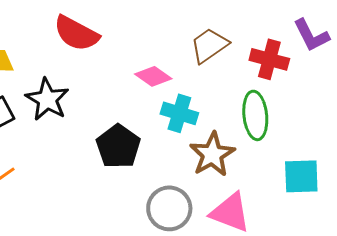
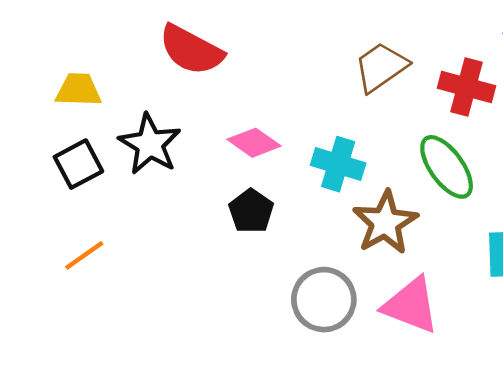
pink diamond: (153, 76) -> (254, 143), moved
green ellipse: (255, 115) -> (447, 167), turned -30
black pentagon: (118, 146) -> (251, 211), size x0.7

